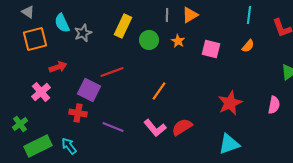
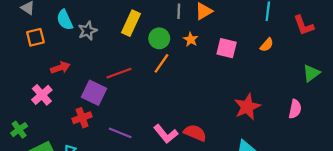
orange square: (35, 39) -> (35, 37), size x0.7
orange line: (159, 91) -> (161, 63), moved
red cross: (78, 113) -> (82, 118), turned -30
red semicircle: (182, 127) -> (195, 133), turned 55

